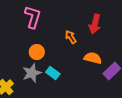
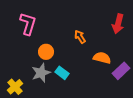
pink L-shape: (33, 17) -> (28, 24), moved
red arrow: (95, 24) -> (118, 24), moved

